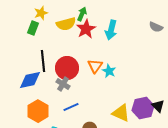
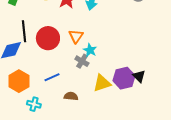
cyan star: (109, 71) -> (90, 50), moved
gray cross: (63, 84) -> (82, 61), moved
yellow triangle: (121, 113) -> (102, 83), turned -42

